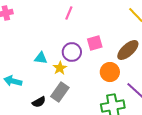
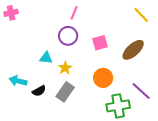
purple circle: (72, 52) -> (68, 36), moved
orange circle: (110, 72) -> (103, 78), moved
black semicircle: (39, 102) -> (39, 91), moved

